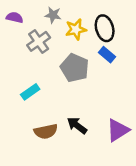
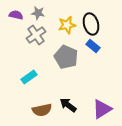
gray star: (53, 15) -> (38, 13), moved

